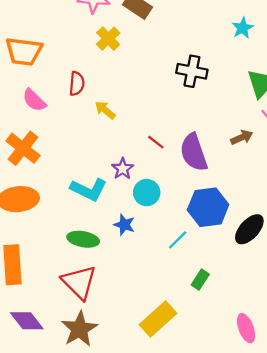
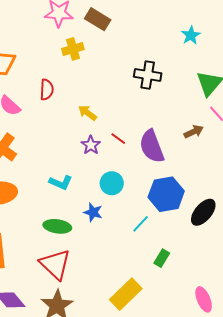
yellow cross: (108, 39) -> (73, 49), turned 30
yellow arrow: (105, 110) -> (87, 113), moved
purple star: (123, 169) -> (91, 145), moved
cyan L-shape: (89, 190) -> (61, 182), size x0.7

